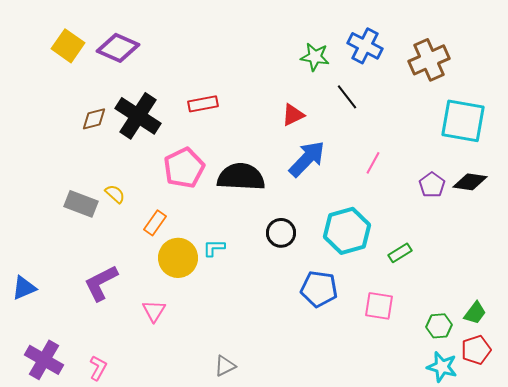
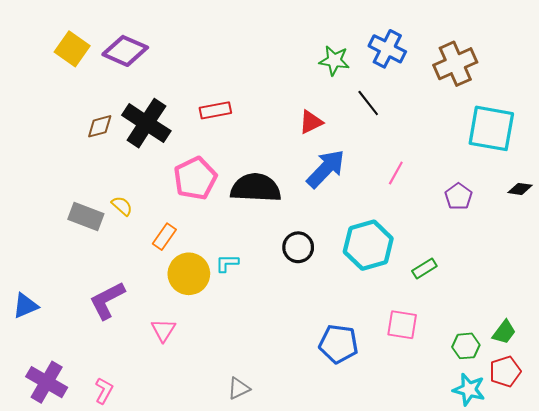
black diamond: (470, 182) -> (520, 189), moved, size x0.7
blue pentagon: (319, 289) -> (338, 344), moved

